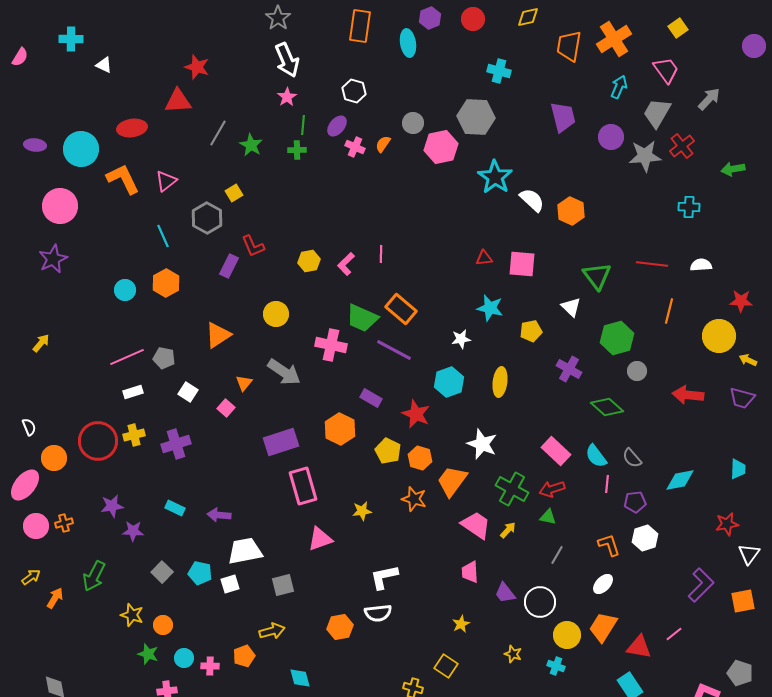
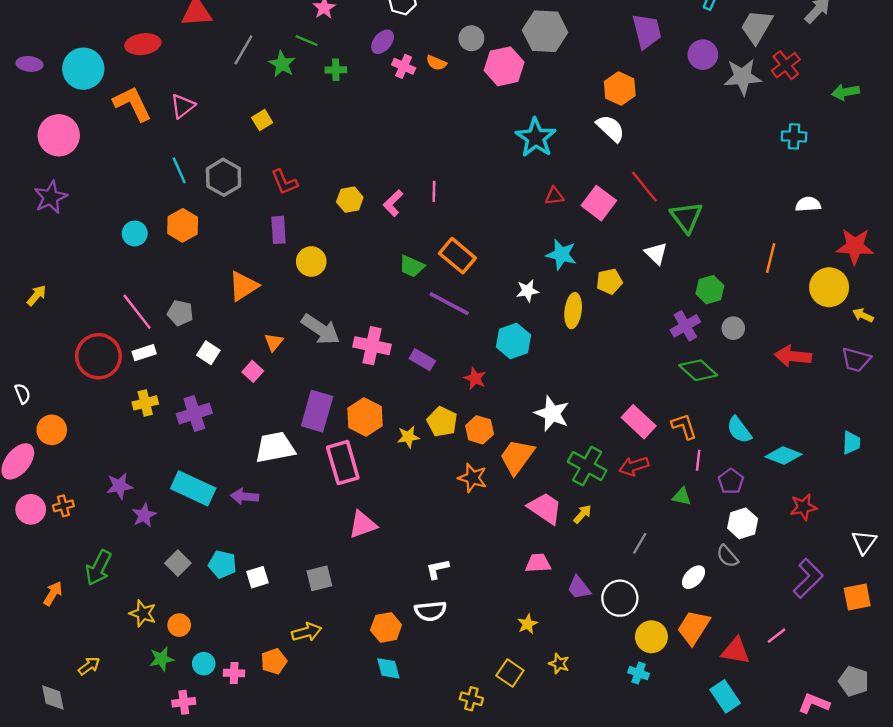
green line: (303, 125) -> (307, 41), moved, turned -72
orange semicircle: (383, 144) -> (436, 63), turned -102
cyan star: (495, 177) -> (536, 138), moved
orange hexagon: (571, 211) -> (620, 89), moved
gray hexagon: (207, 218) -> (224, 177), moved
pink square: (522, 264) -> (599, 203), turned 32
red line: (652, 264) -> (644, 187), moved, turned 44
purple rectangle: (229, 266) -> (279, 230), moved, turned -30
red star: (741, 301) -> (855, 246), size x1.4
green trapezoid: (362, 318) -> (412, 266), size x0.7
green hexagon: (617, 338) -> (710, 290), size x0.7
pink cross: (331, 345) -> (372, 346), moved
pink line: (127, 357) -> (137, 312), turned 76
purple cross: (569, 369) -> (685, 326), moved, turned 30
yellow ellipse: (500, 382) -> (573, 311), moved
red star: (416, 414) -> (475, 378), size x0.7
orange hexagon: (340, 429) -> (365, 417), moved
red circle: (98, 441) -> (98, 356), moved
purple rectangle: (281, 442) -> (317, 411), turned -56
cyan semicircle: (596, 456) -> (739, 430), moved
gray semicircle: (632, 458) -> (727, 556), moved
cyan diamond: (680, 480) -> (784, 456), turned 32
purple pentagon: (635, 502) -> (731, 481), turned -30
cyan rectangle: (175, 508) -> (193, 488), size x1.8
yellow star: (362, 511) -> (408, 437), moved
green triangle: (548, 517) -> (682, 496), moved
red star: (727, 524) -> (803, 507), moved
purple star: (133, 531) -> (144, 515), turned -30
orange L-shape: (609, 545) -> (684, 426), moved
white trapezoid: (245, 551) -> (275, 447), moved
pink trapezoid: (470, 572) -> (538, 563), turned 90
yellow arrow: (31, 577) -> (89, 666), moved
white L-shape: (384, 577) -> (437, 569), size x0.7
green star: (148, 654) -> (162, 659), turned -30
yellow star: (513, 654) -> (559, 664), moved
cyan diamond: (300, 678) -> (388, 668), moved

